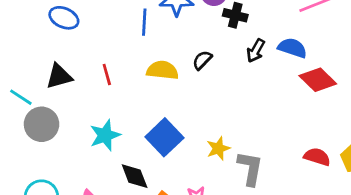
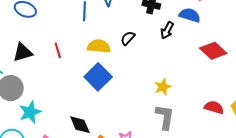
blue semicircle: (292, 48) -> (190, 15), moved
cyan star: (105, 135) -> (30, 112), moved
blue square: (164, 137) -> (98, 77), moved
yellow star: (218, 148) -> (163, 87), moved

